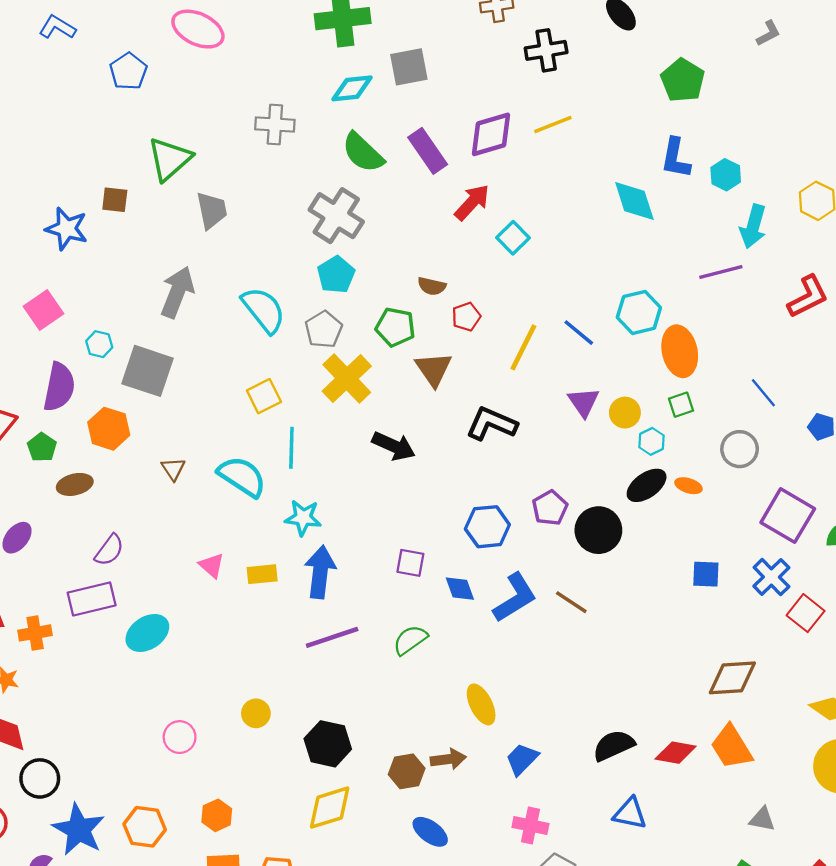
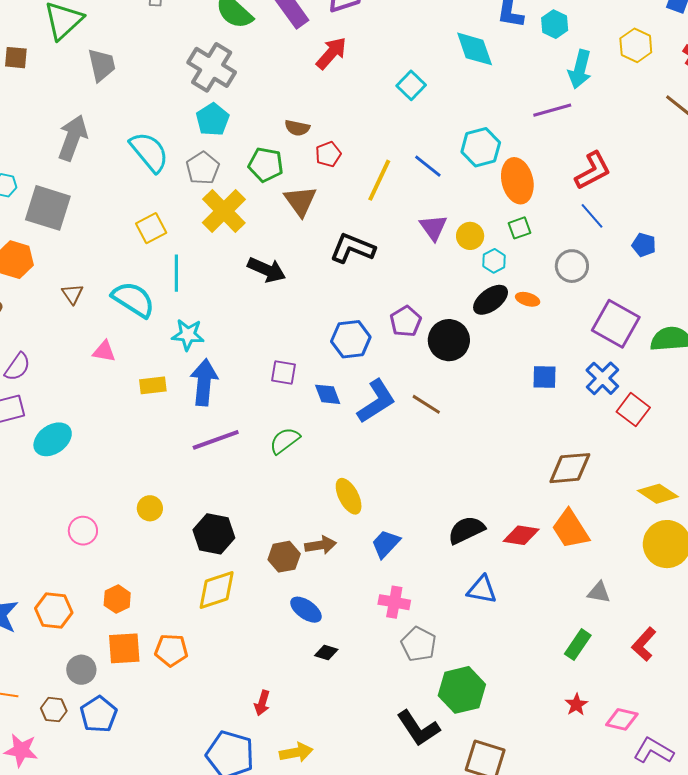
cyan square: (513, 238) -> (411, 85), moved
red L-shape: (808, 297) -> (593, 171), moved
pink triangle: (212, 565) -> (104, 351), moved, turned -30

